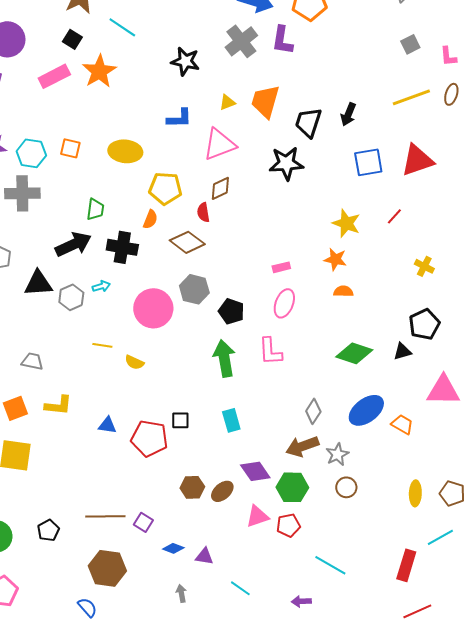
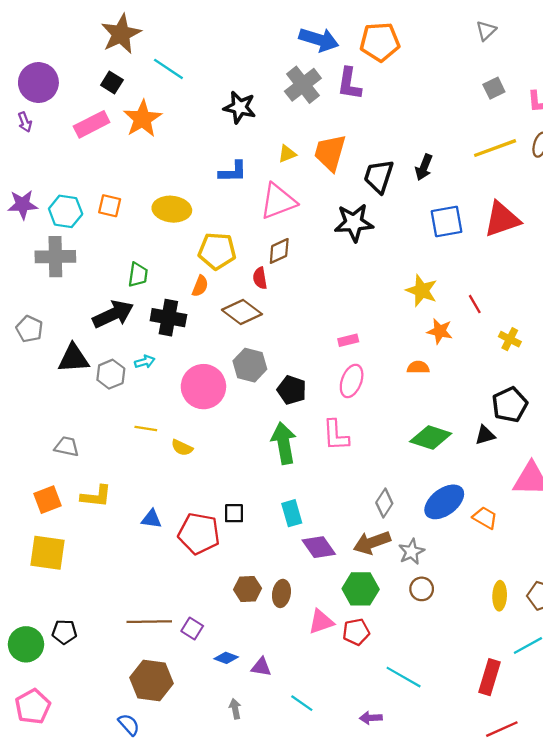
red line: (394, 216) -> (475, 304), moved, turned -72
orange star: (335, 259) -> (440, 331), moved
purple diamond: (255, 471) -> (319, 547), moved
brown ellipse: (222, 491) -> (281, 593), turned -40
black pentagon: (48, 530) -> (64, 632), moved, turned 30

